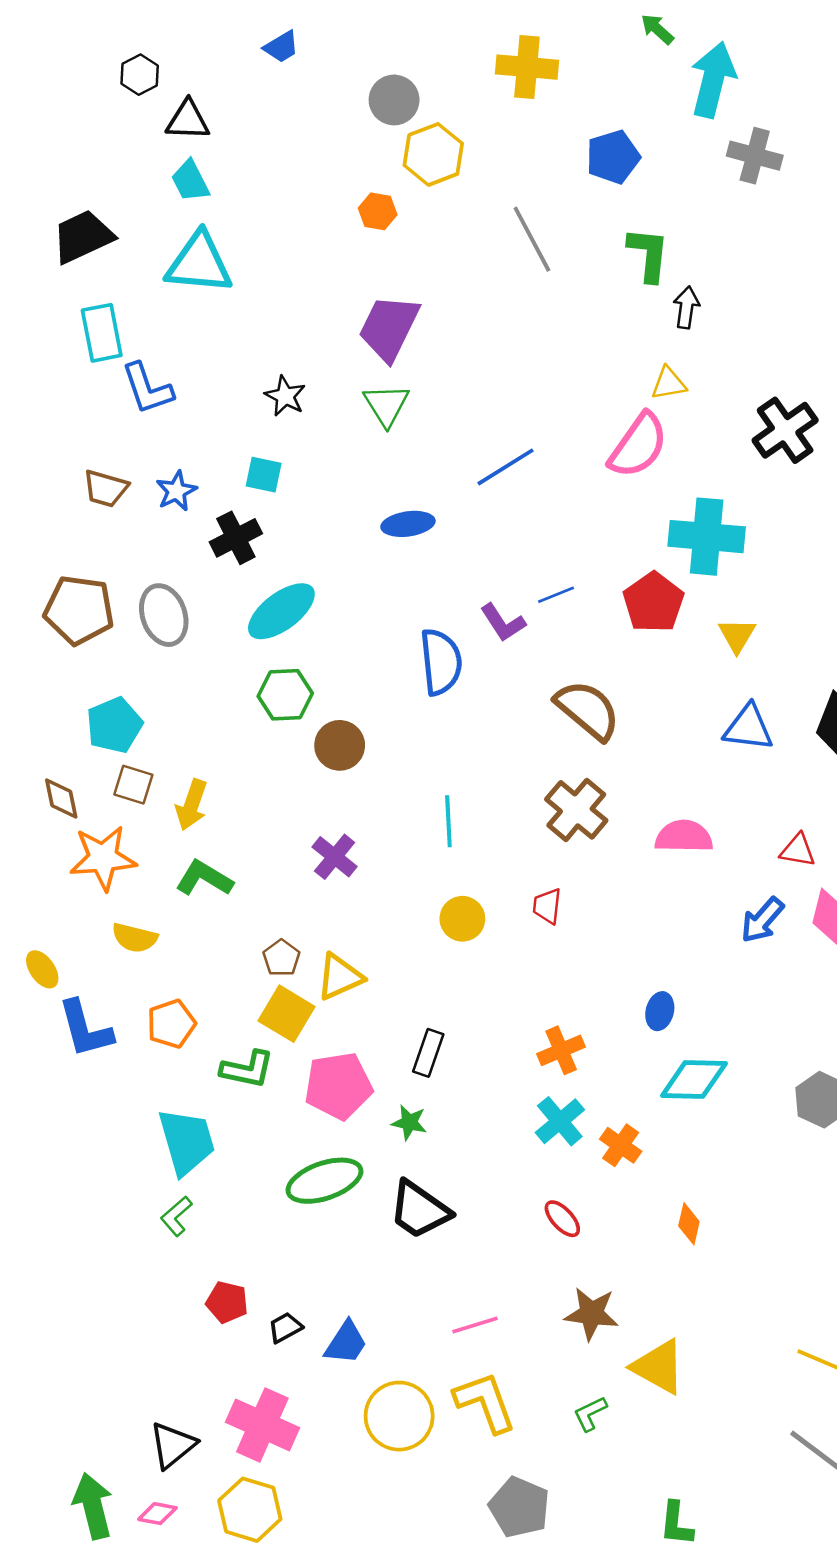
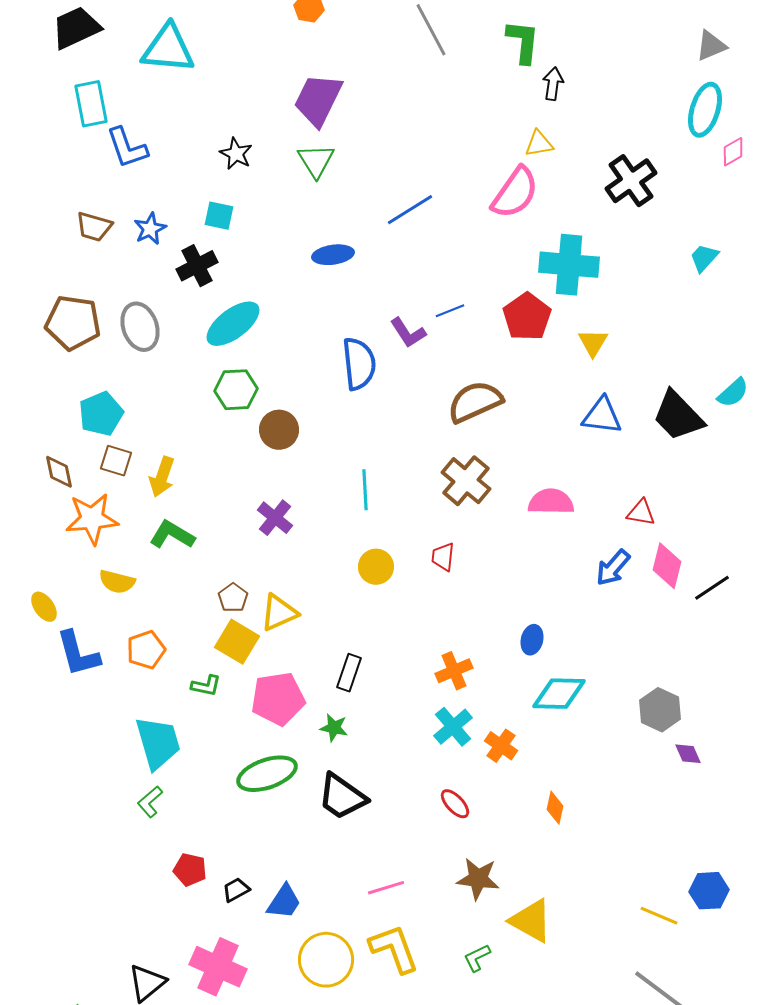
brown semicircle: (588, 710) -> (475, 402), turned -64
green L-shape: (247, 1069) -> (206, 686), size x0.7

